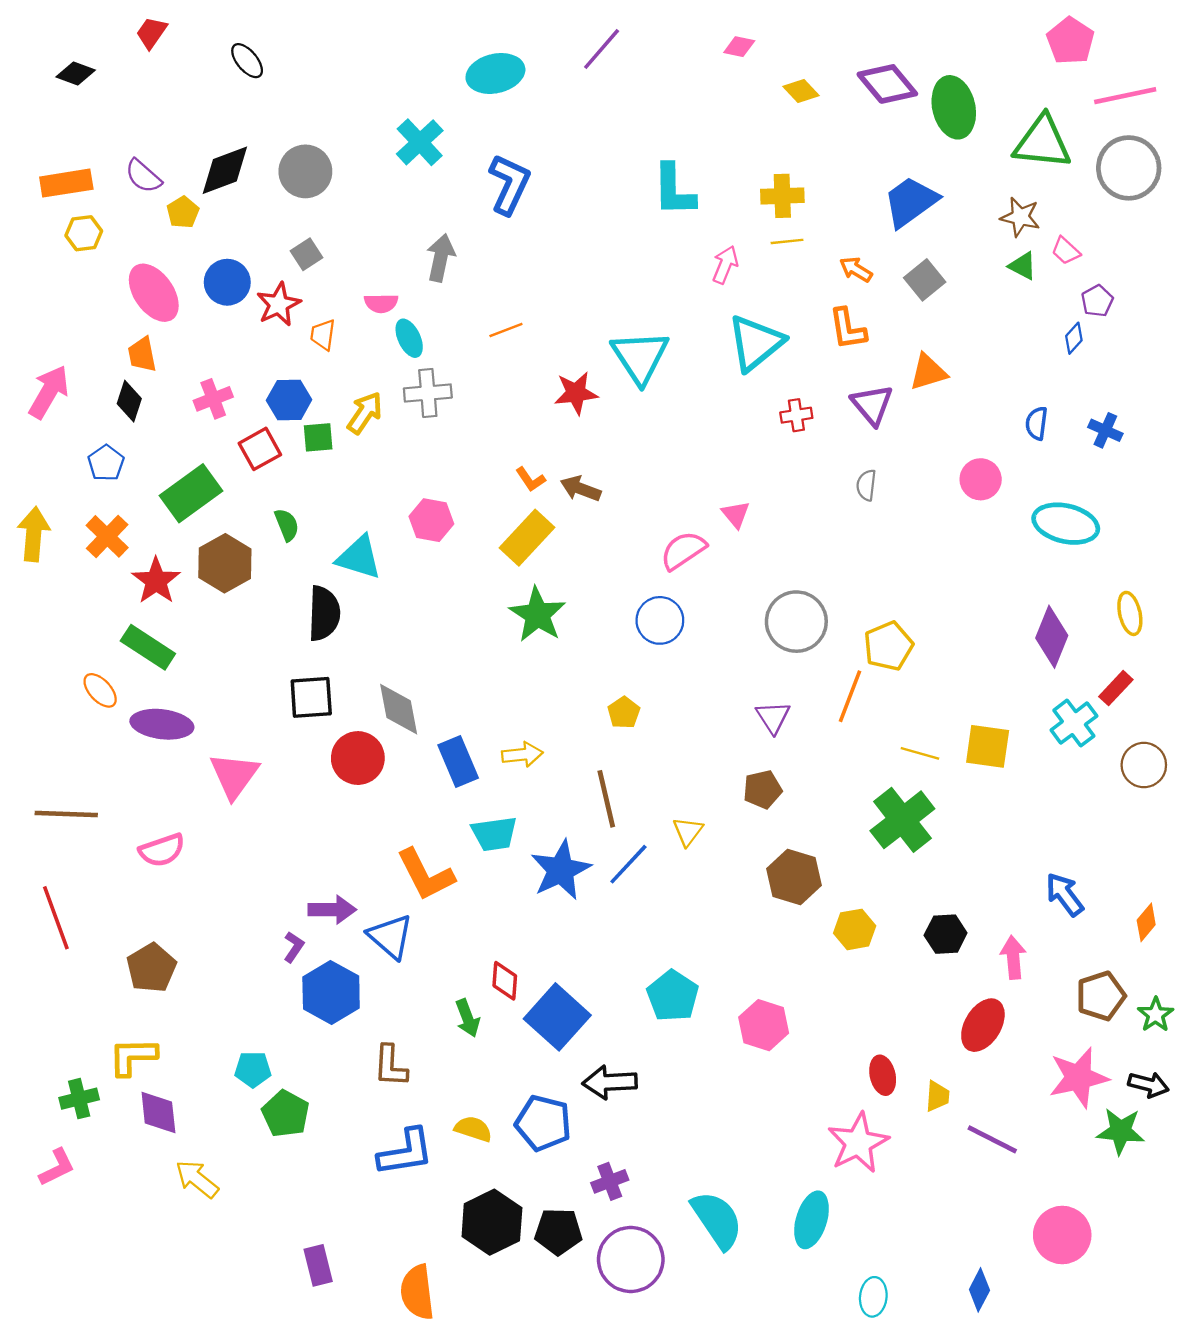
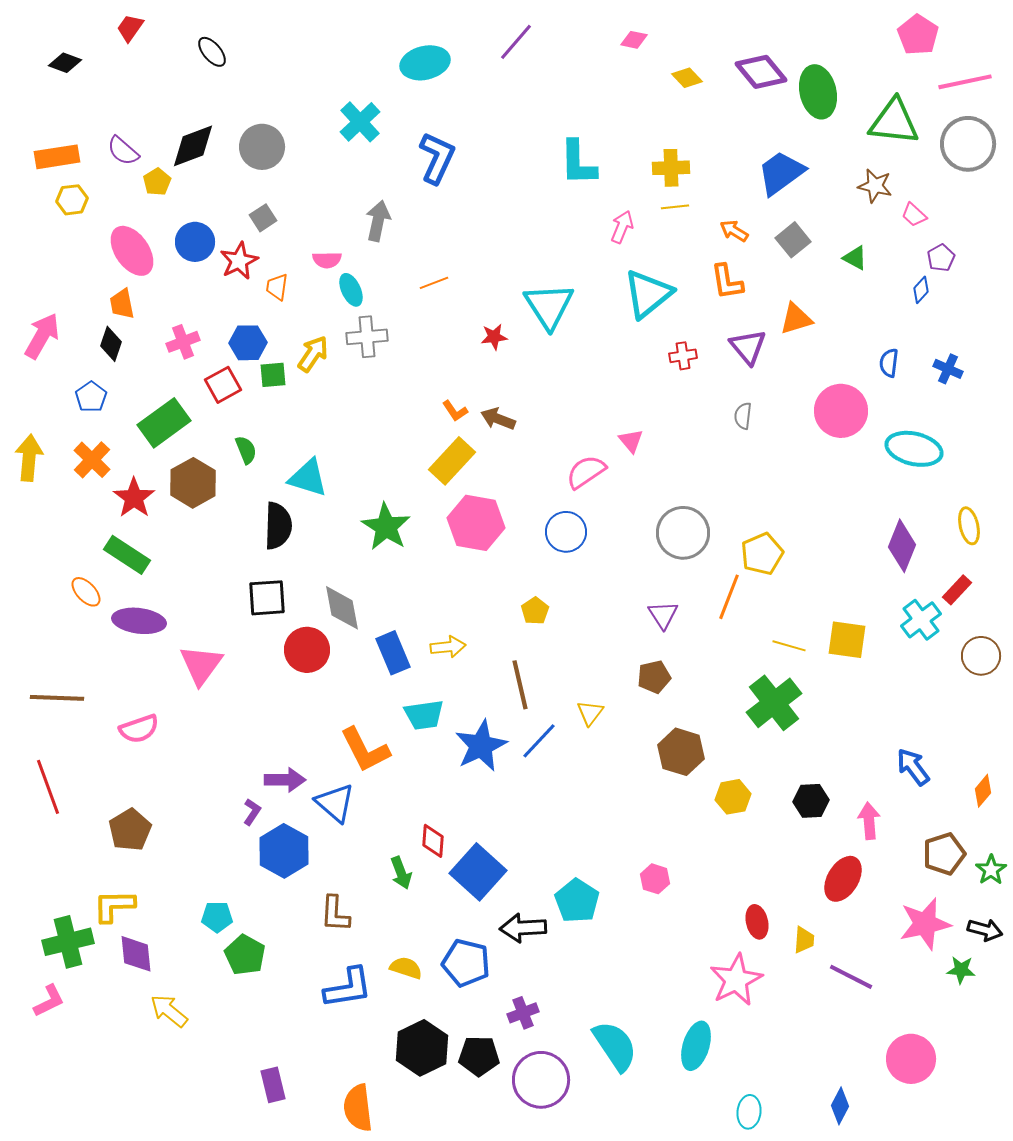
green triangle: (1023, 266) -> (855, 258), moved
red star: (576, 393) -> (494, 337), size x0.7
pink circle: (981, 479) -> (841, 411), size x1.5
pink hexagon: (431, 520) -> (476, 523), moved, size x1.5
green star: (537, 615) -> (386, 527), moved
cyan pentagon: (673, 996) -> (577, 901), moved
pink hexagon: (764, 1025) -> (655, 879), size x0.7
green cross: (79, 1099) -> (68, 942), size x1.5
green star: (1121, 1131) -> (961, 970), size x0.7

